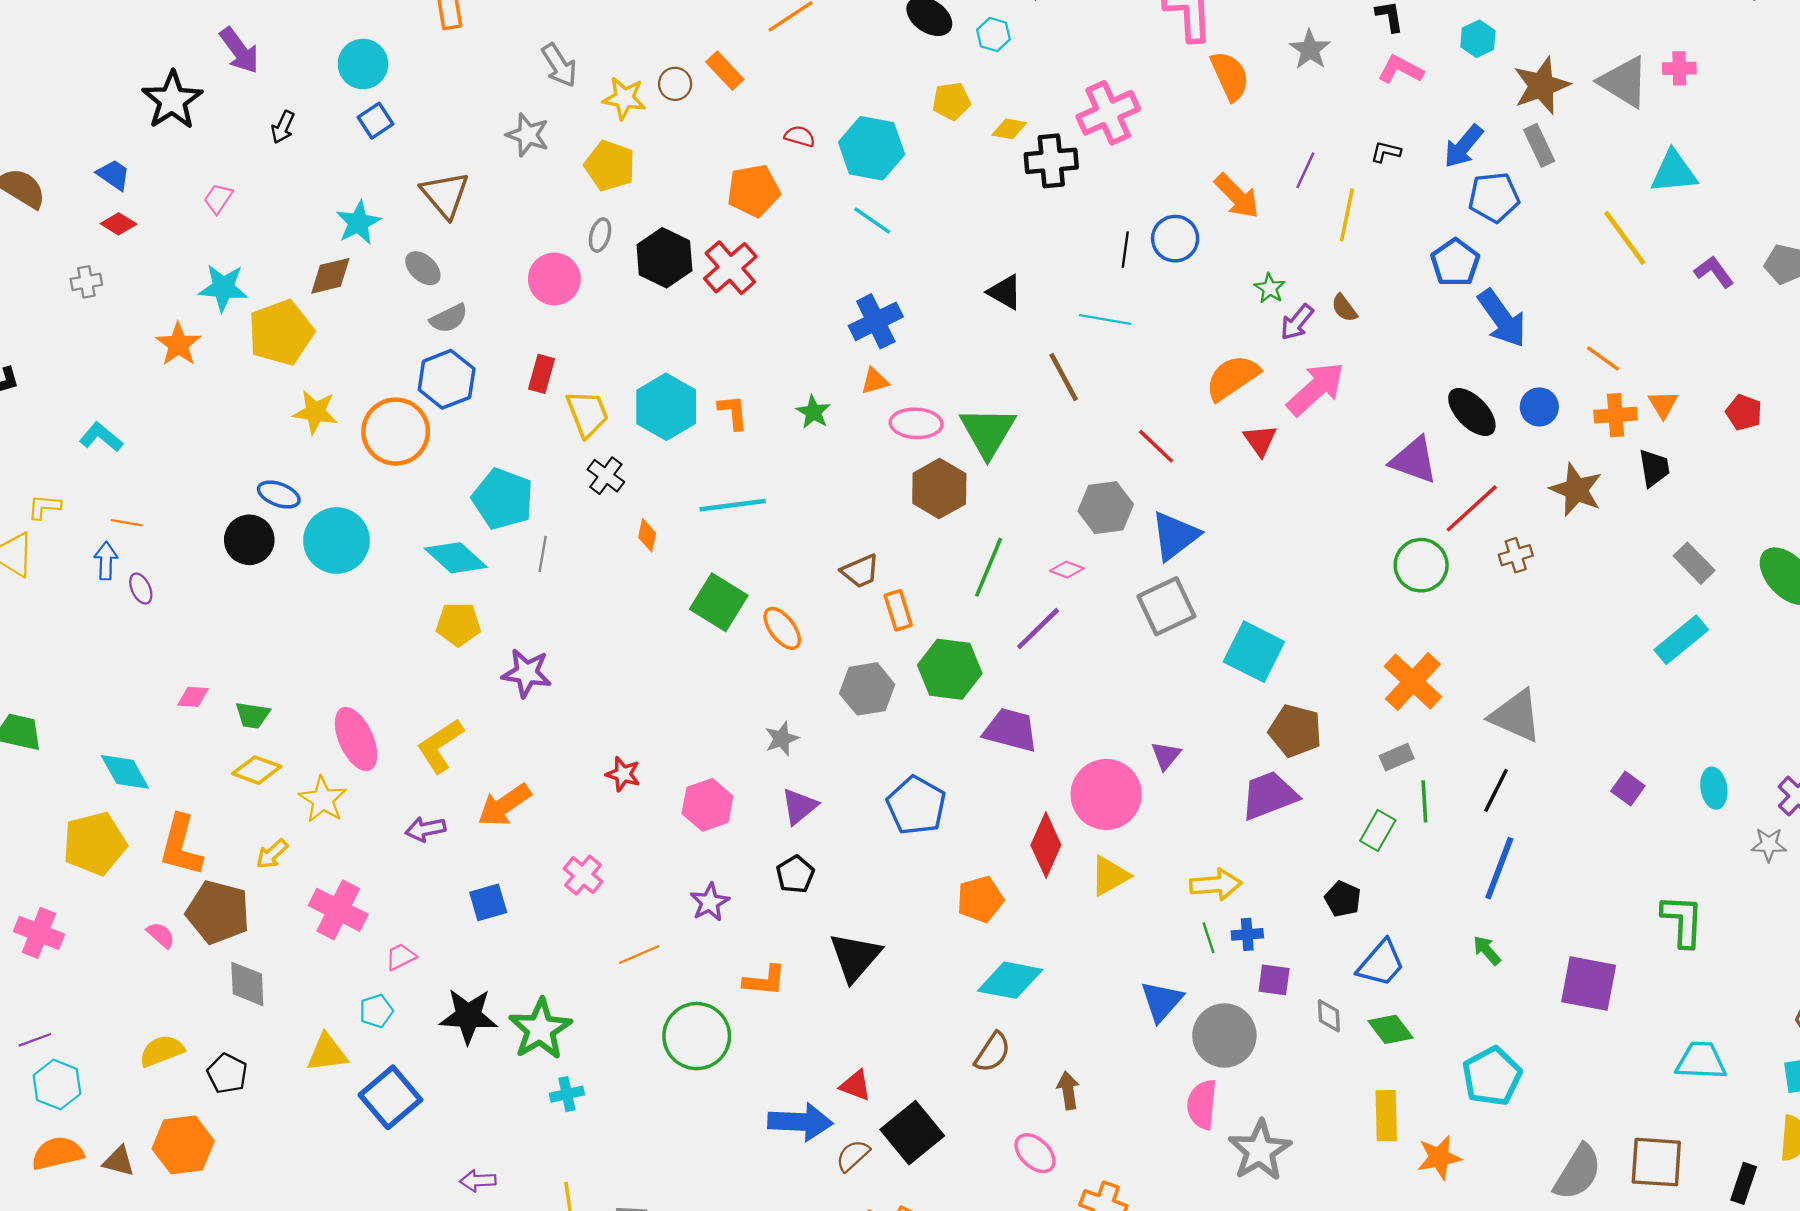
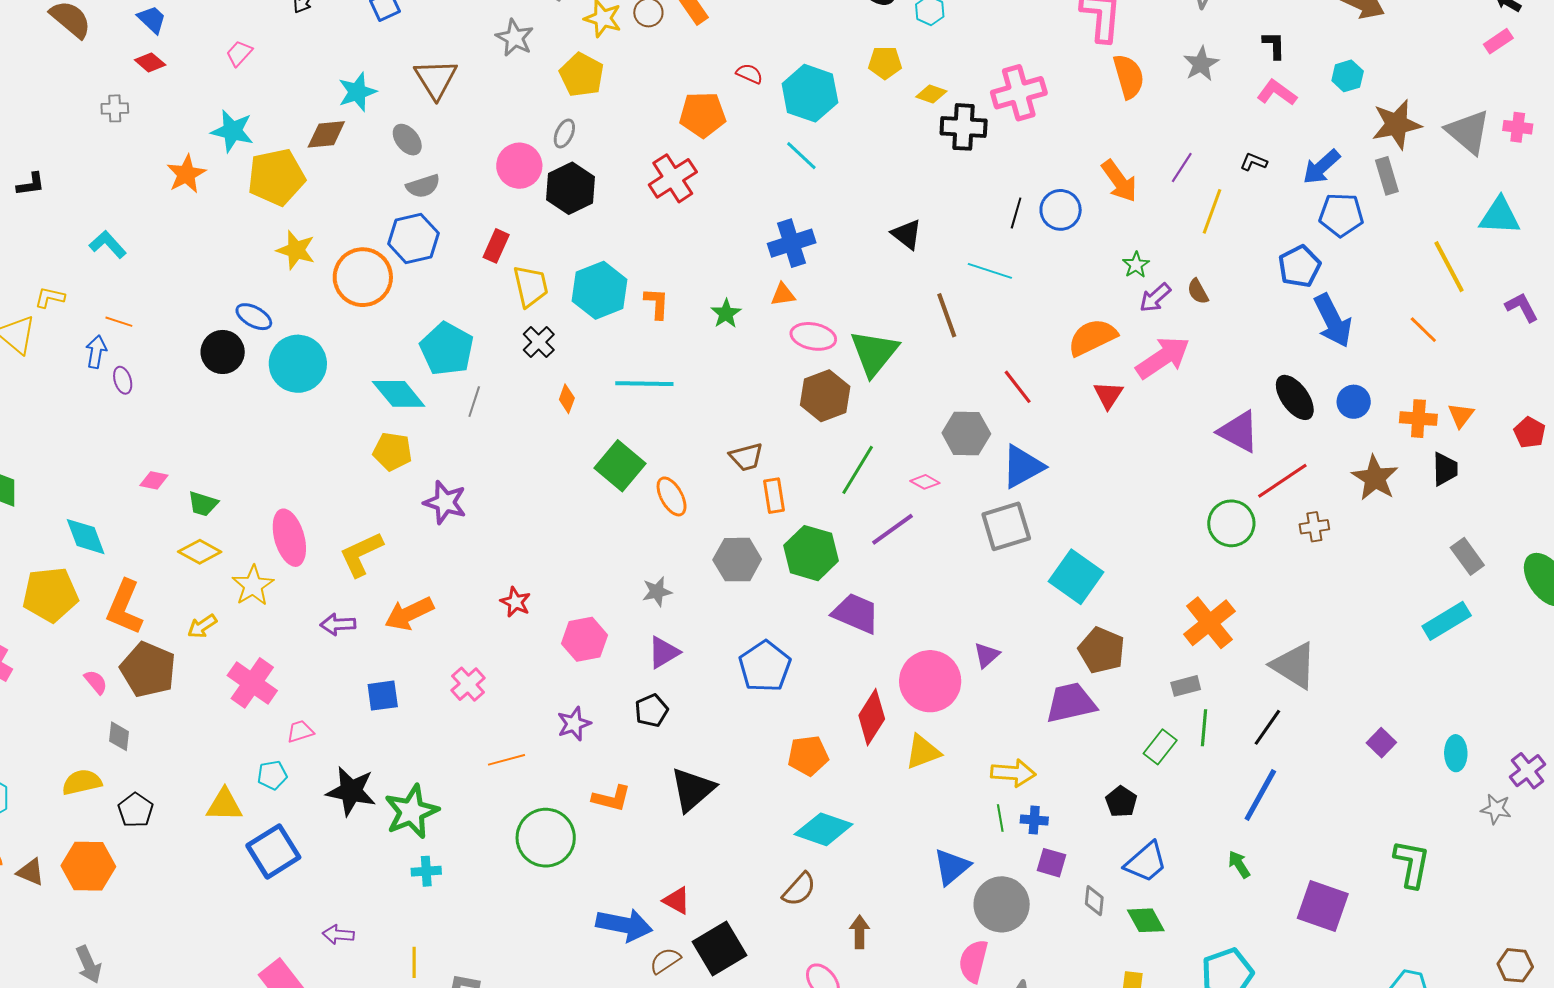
black hexagon: (664, 258) -> (571, 188), moved
orange line: (1603, 358) -> (1423, 330), moved
gray diamond: (247, 984) -> (119, 736), moved, size x0.7

